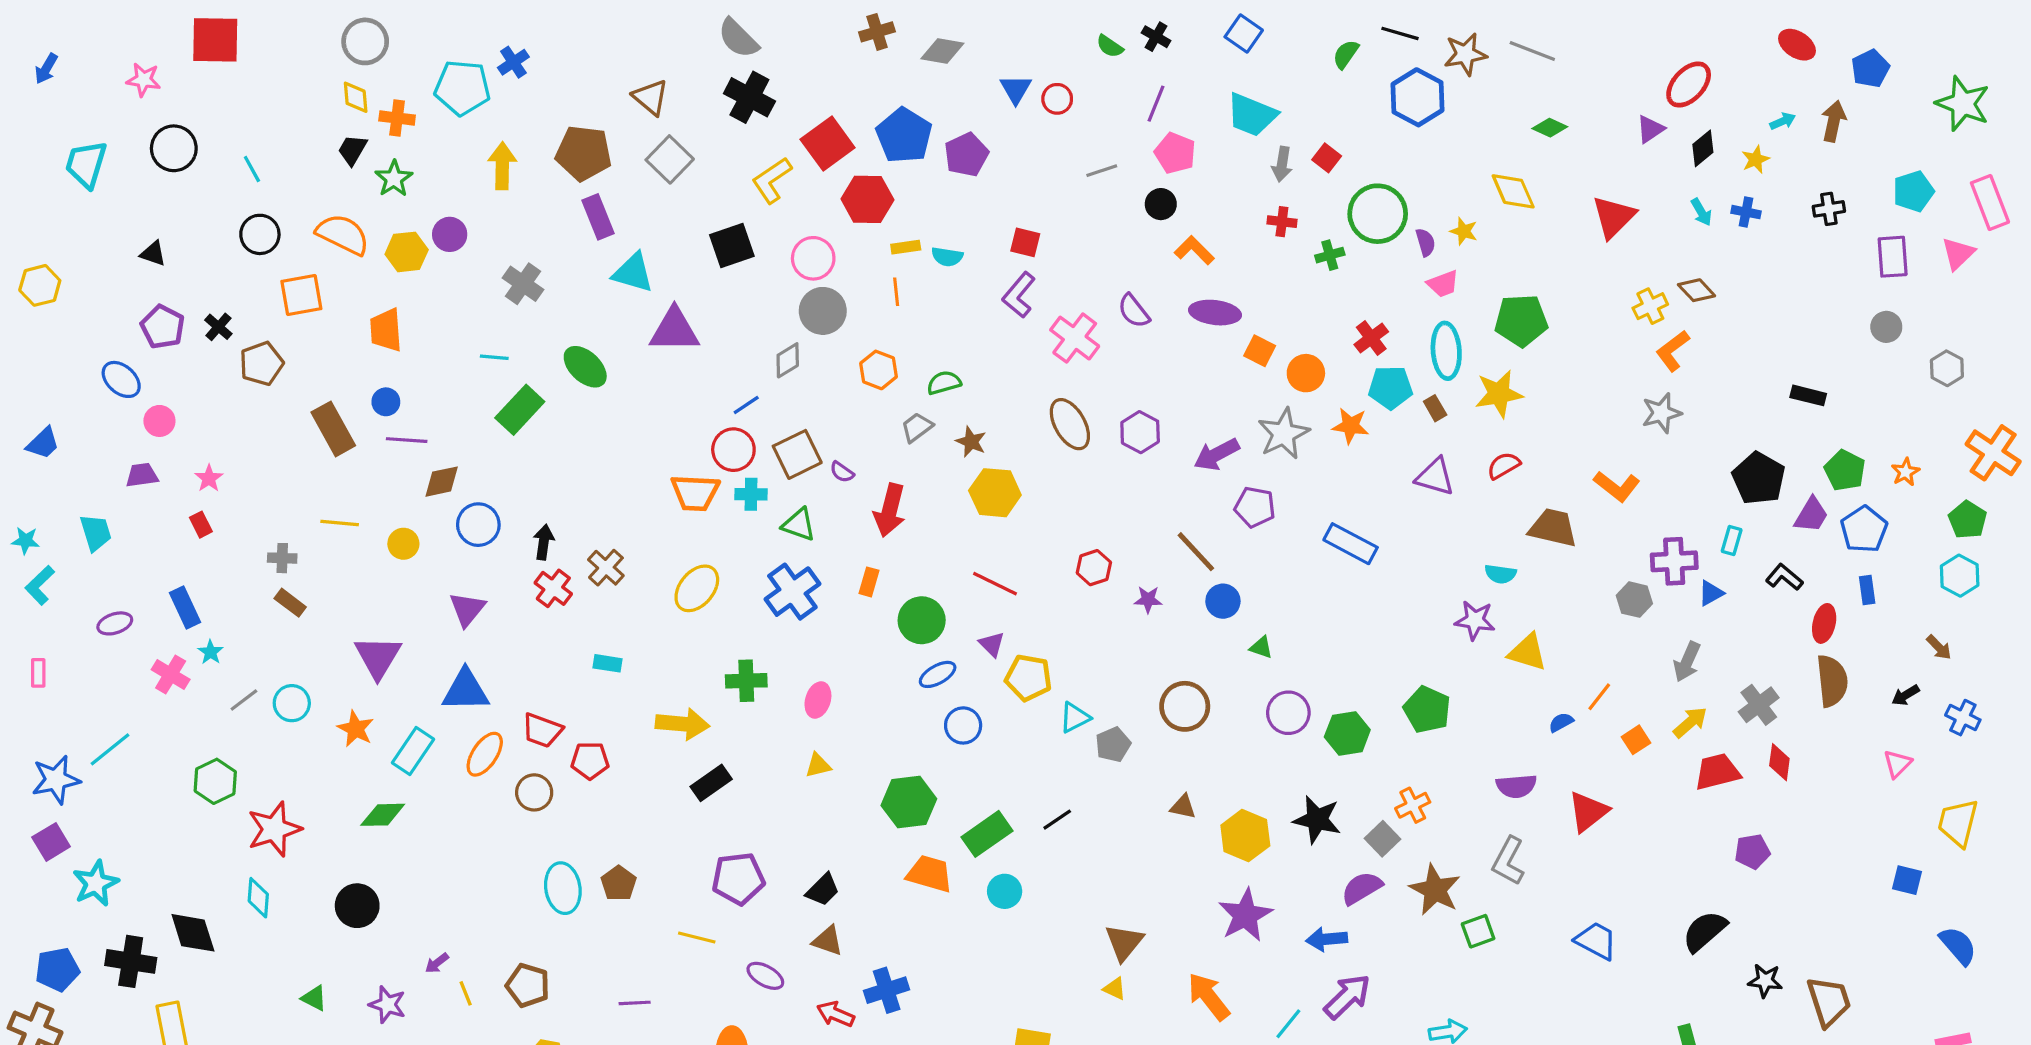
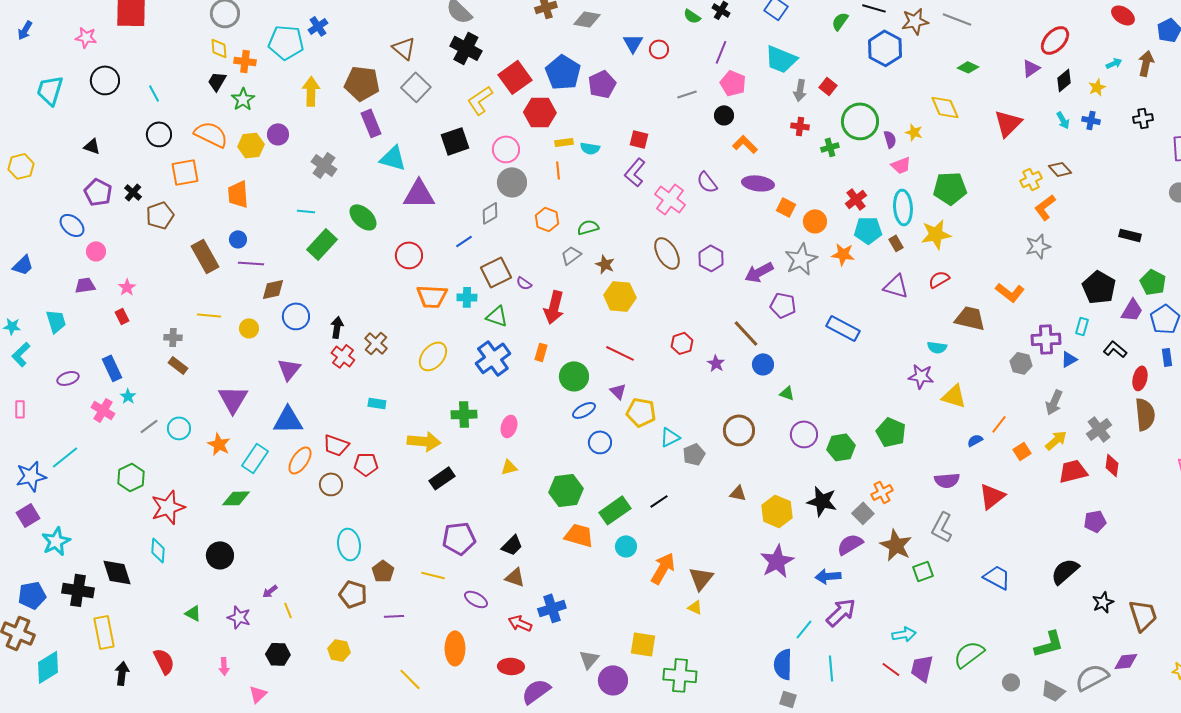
red circle: (733, 450) -> (409, 255), moved
purple star: (1148, 600) -> (716, 363), turned 30
brown pentagon: (619, 883) -> (383, 571), moved
black star: (1765, 981) -> (1103, 602), turned -30
brown pentagon: (528, 985) -> (353, 594), moved
orange arrow: (1209, 997) -> (663, 568), moved, turned 68

